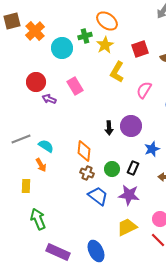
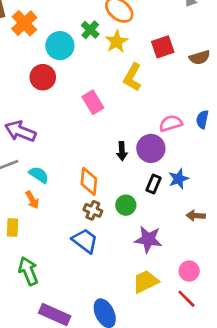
green cross: (85, 36) -> (90, 30), turned -32
red circle: (36, 82) -> (43, 77), moved
pink rectangle: (75, 86) -> (93, 102), moved
pink semicircle: (144, 90) -> (171, 123), moved, turned 42
purple arrow: (49, 99) -> (20, 131), moved, size x1.6
black rectangle: (133, 168) -> (154, 184), moved
blue trapezoid: (98, 196) -> (85, 241), moved

